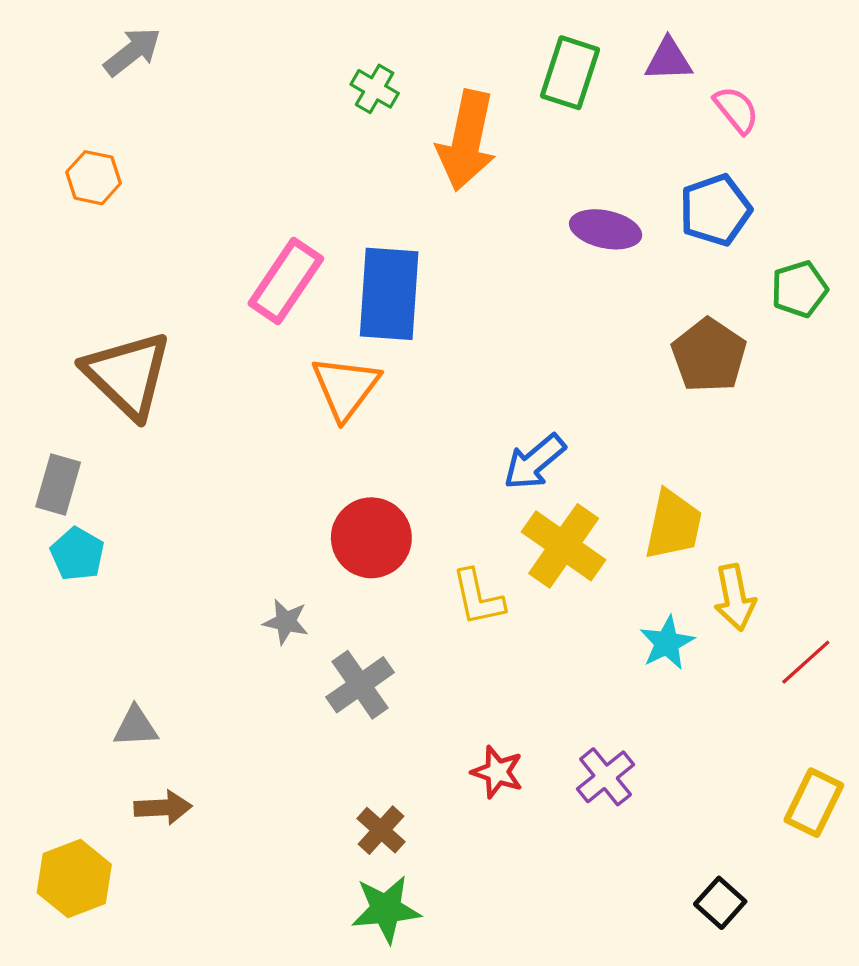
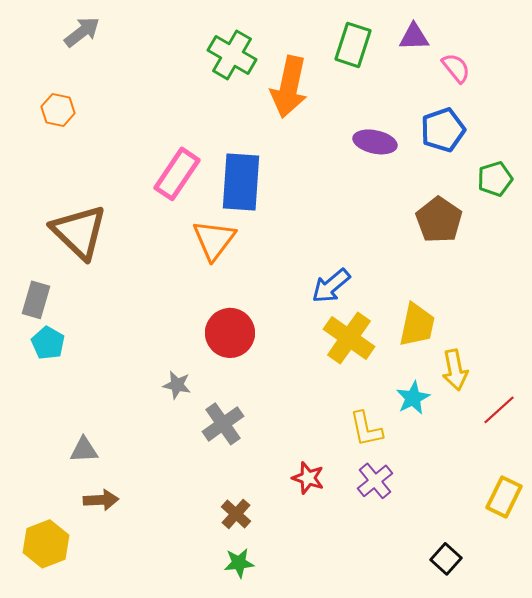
green cross: (375, 89) -> (232, 55), size x1.6
yellow L-shape: (478, 598) -> (366, 429), moved
green star: (386, 909) -> (239, 563), size x0.7

